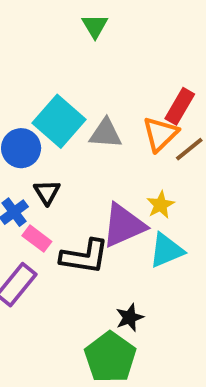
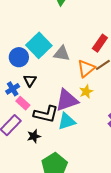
orange triangle: (160, 134) -> (86, 68), moved
cyan triangle: (166, 250) -> (67, 121), moved
black star: (130, 317) -> (34, 136), moved

